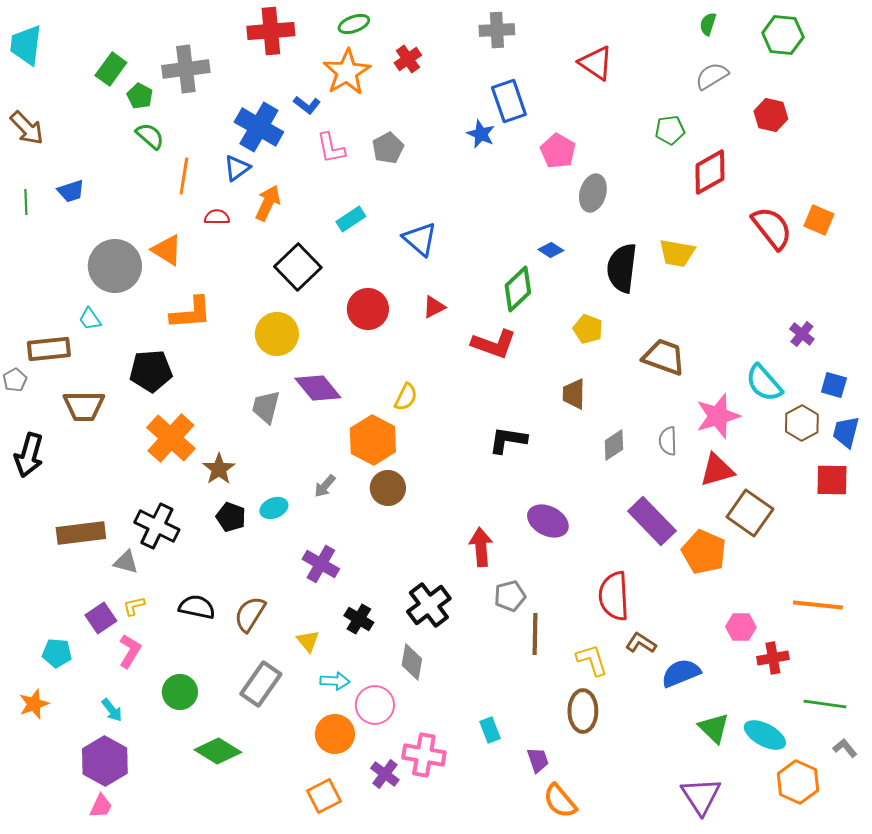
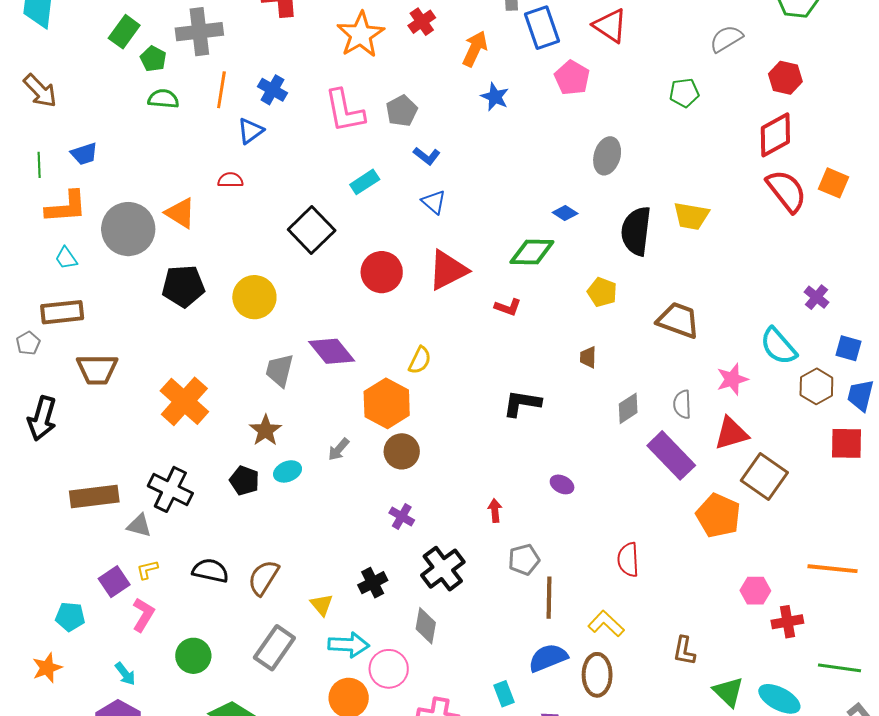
blue rectangle: (509, 101) -> (542, 28), moved
blue L-shape: (307, 105) -> (427, 156), moved
blue cross: (259, 127) -> (272, 90), size x0.6
green semicircle: (150, 136) -> (163, 99), turned -36
pink L-shape: (331, 148) -> (345, 111), size x1.4
pink pentagon: (558, 151) -> (572, 78), moved
red diamond: (710, 172) -> (775, 135), moved
orange line: (184, 176) -> (221, 90), moved
orange arrow: (268, 203) -> (475, 49), moved
blue triangle: (420, 239) -> (434, 202), size x0.7
green diamond: (518, 289) -> (532, 252), turned 45
red triangle: (434, 307) -> (448, 270), size x1.8
orange L-shape: (191, 313) -> (66, 207), moved
cyan trapezoid: (90, 319) -> (66, 258), moved
yellow circle: (277, 334) -> (254, 297), moved
red L-shape: (494, 344) -> (508, 307), size x0.6
black pentagon: (151, 371) -> (183, 286), moved
brown trapezoid: (574, 394) -> (588, 357), size x0.7
pink star: (718, 416) -> (732, 379), size x0.7
brown star: (219, 469) -> (265, 430), moved
purple ellipse: (548, 521) -> (562, 484), size x0.6
purple rectangle: (652, 521) -> (671, 455), moved
red arrow: (481, 547) -> (495, 511), size x0.6
purple cross: (321, 564) -> (402, 517), moved, size x0.7
red semicircle: (614, 596) -> (628, 560), size x0.7
black cross: (359, 619) -> (373, 583), turned 32
brown L-shape: (641, 643) -> (684, 651), moved, turned -112
yellow L-shape: (592, 660) -> (606, 624), turned -30
blue semicircle: (681, 673) -> (548, 658), moved
cyan arrow: (335, 681) -> (349, 645), size x1.4

